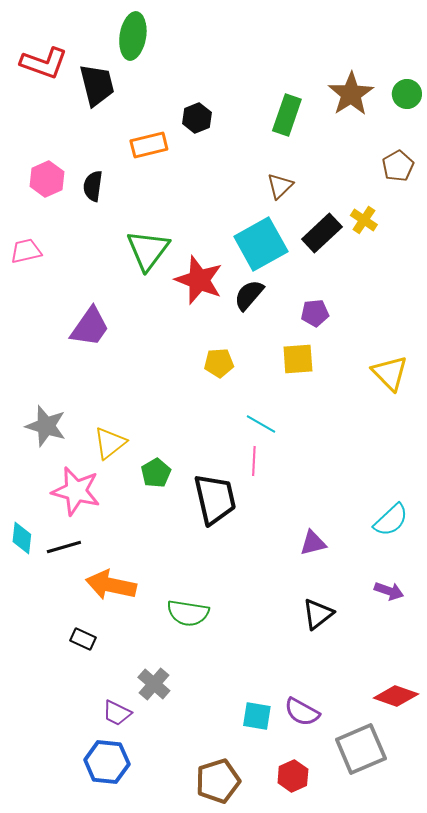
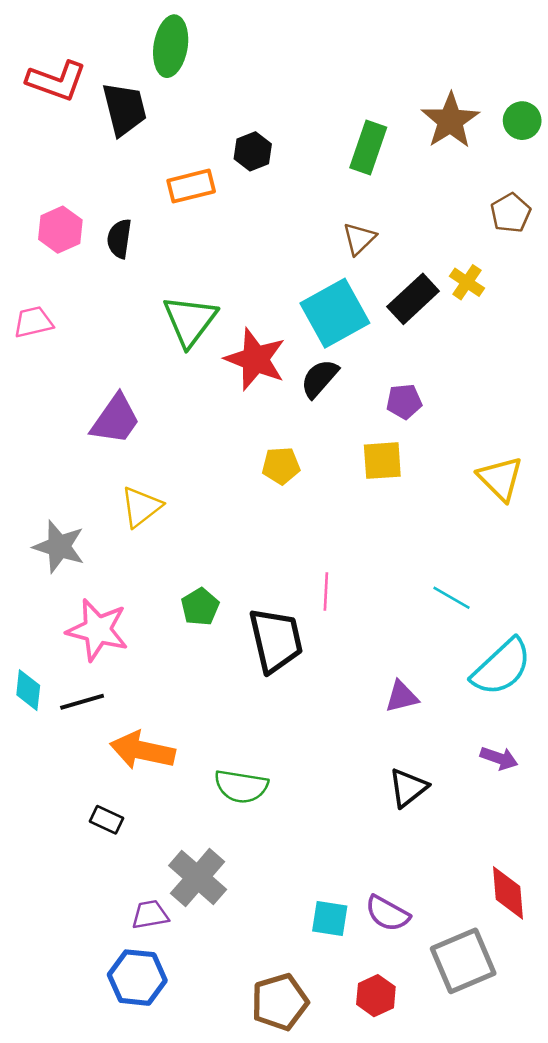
cyan line: (261, 424) -> (452, 598), moved
yellow triangle: (110, 443) -> (141, 507), moved
cyan semicircle: (391, 520) -> (502, 667), size x1.4
gray cross: (154, 684) -> (198, 878), size x1.4
red diamond: (396, 696) -> (508, 893), turned 66
purple trapezoid: (117, 713) -> (150, 915), turned 144

